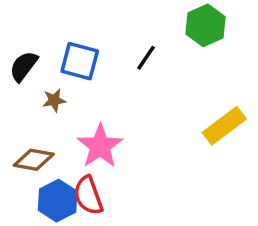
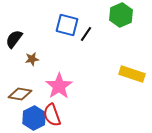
blue square: (80, 61) -> (67, 25), moved
yellow rectangle: (224, 126) -> (132, 74), turned 55

